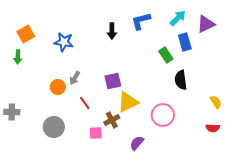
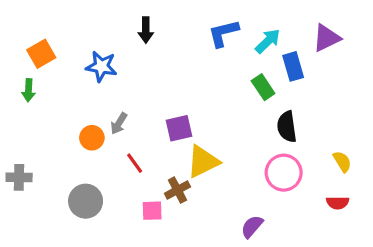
cyan arrow: (178, 18) -> (268, 41), moved
black arrow: (112, 31) -> (146, 30), moved
pink circle: (163, 115) -> (284, 173), moved
purple semicircle: (137, 143) -> (252, 226), moved

